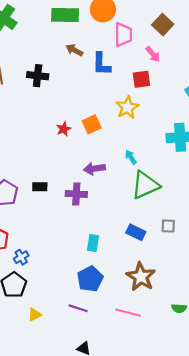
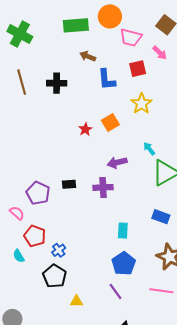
pink trapezoid: (123, 35) -> (131, 38), turned 110
blue L-shape: (101, 64) -> (107, 79), moved
red square: (141, 79) -> (138, 69), moved
purple line: (78, 308) -> (115, 292), turned 42
yellow triangle: (35, 315) -> (76, 301), turned 32

